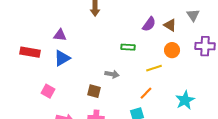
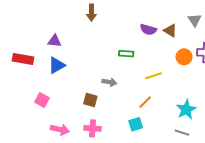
purple semicircle: (149, 24) -> (148, 29), turned 70
orange circle: (172, 50) -> (184, 57), moved

